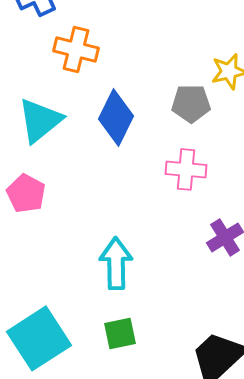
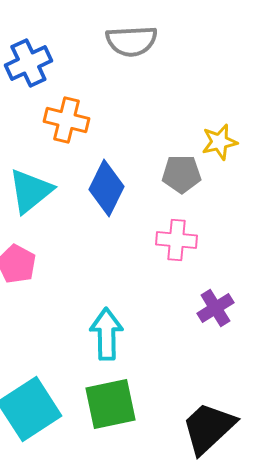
green square: (120, 333) -> (110, 404), size x1.6

